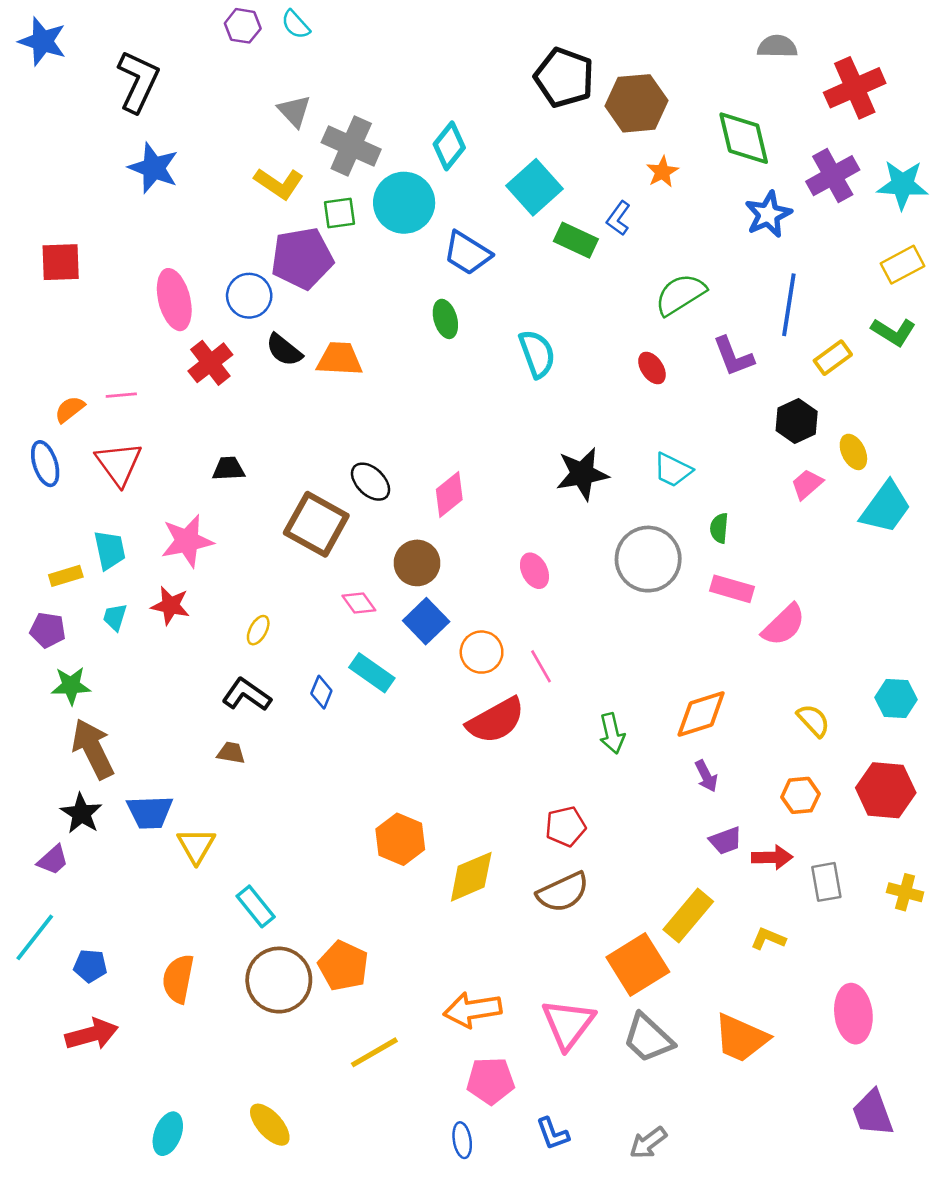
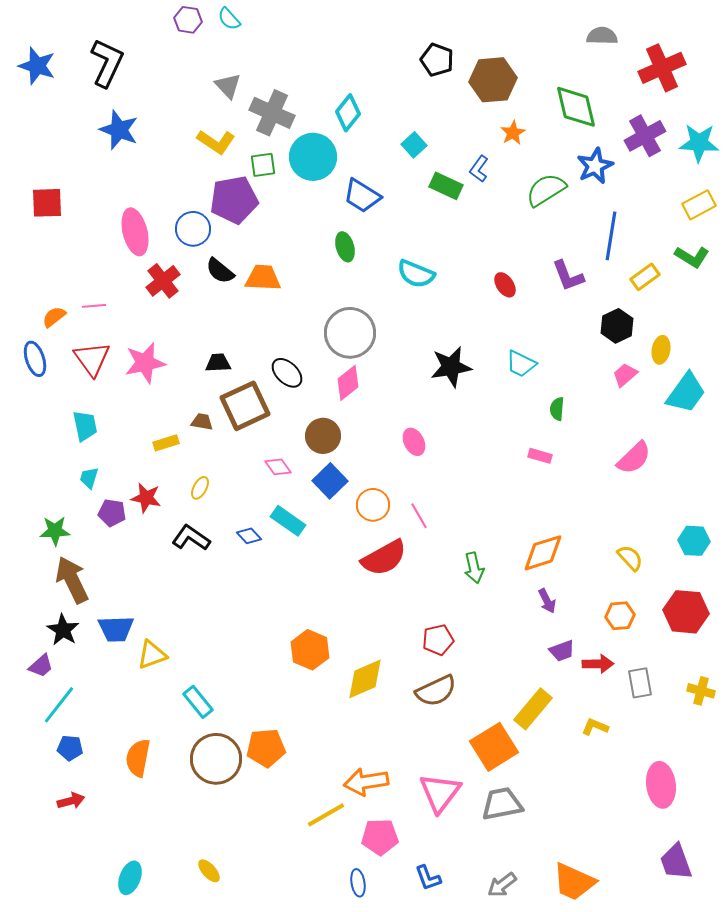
blue star: (43, 41) -> (37, 66), moved
black pentagon: (564, 77) -> (437, 60), size x0.7
cyan square: (534, 187) -> (414, 145), size x0.6
green semicircle: (680, 294) -> (546, 190), moved
cyan semicircle: (537, 354) -> (416, 274), turned 132
yellow ellipse: (853, 452) -> (661, 350), turned 36
black trapezoid: (228, 469) -> (218, 363), moved
brown square: (316, 524) -> (245, 406), turned 36
pink star: (187, 541) -> (145, 363), moved
gray circle: (648, 559) -> (350, 333), moved
yellow rectangle: (66, 576) -> (166, 443), moved
pink rectangle: (732, 589) -> (540, 456), moved, size x0.7
red star: (170, 606) -> (146, 498), moved
pink semicircle: (784, 625) -> (634, 458), moved
purple pentagon: (48, 630) -> (112, 513), moved
blue diamond: (321, 692) -> (249, 536), turned -65
brown trapezoid: (231, 753) -> (202, 422), moved
yellow triangle: (196, 846) -> (152, 655), turned 40
cyan line: (35, 937) -> (59, 705), moved
orange pentagon: (343, 966) -> (266, 748), turned -30
red arrow: (92, 1034) -> (71, 801), size x0.7
gray trapezoid: (648, 1038) -> (502, 804), turned 126
orange trapezoid: (741, 1038) -> (574, 882), moved
yellow line: (374, 1052) -> (326, 815), moved
yellow ellipse: (270, 1125) -> (209, 871), size x0.7

